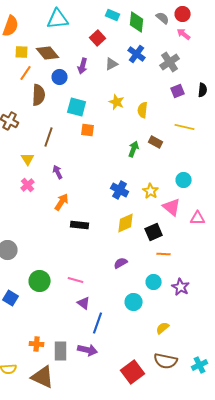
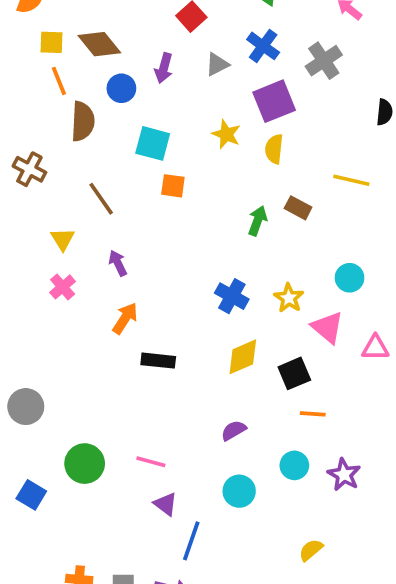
orange line: (26, 73) -> (59, 81), turned -56
purple square: (178, 91) -> (274, 101), moved, size x1.6
brown line: (49, 137) -> (101, 199), turned -54
cyan circle: (134, 302) -> (239, 491), moved

